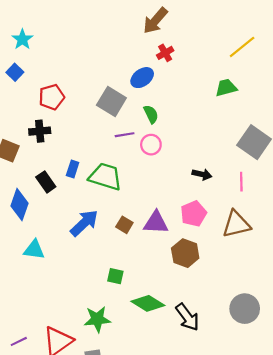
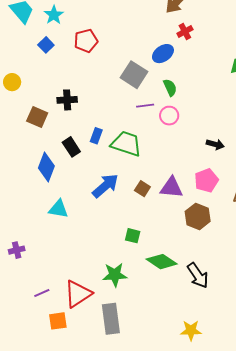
red pentagon: (52, 97) -> (86, 41), moved

